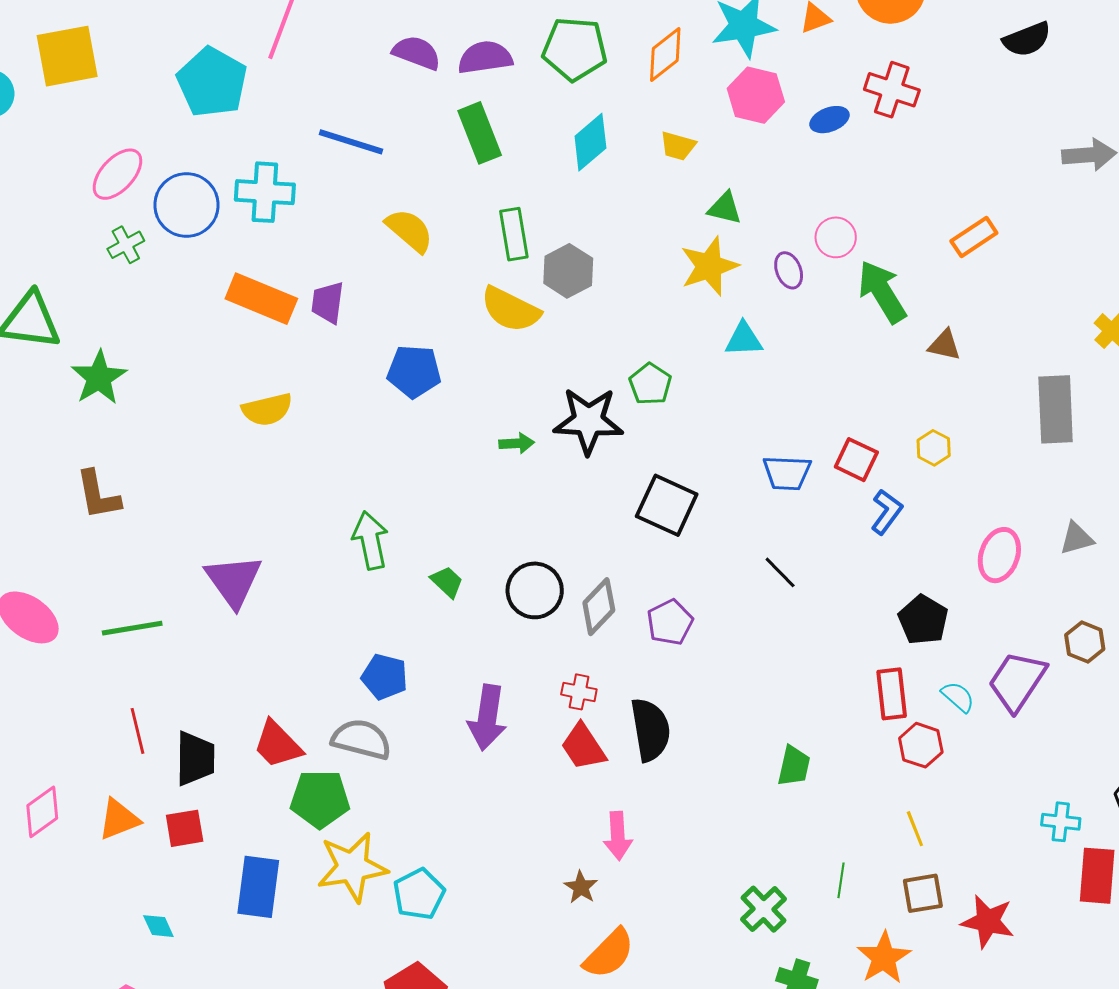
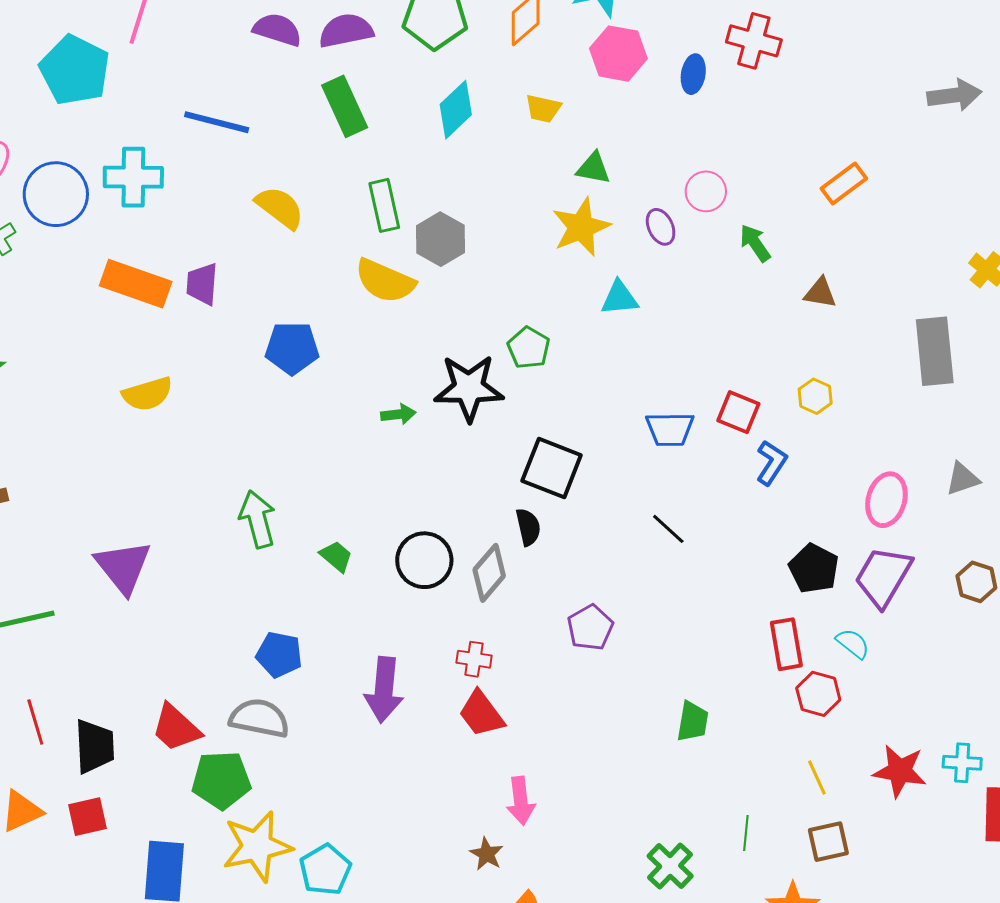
blue ellipse: (829, 120) -> (693, 74), turned -57
green arrow: (882, 292) -> (755, 243), size x0.6
purple pentagon: (670, 622) -> (590, 628), moved
purple trapezoid: (1017, 681) -> (883, 577), moved
black semicircle: (650, 730) -> (528, 527), moved, size x0.6
red star: (988, 921) -> (900, 771), moved

